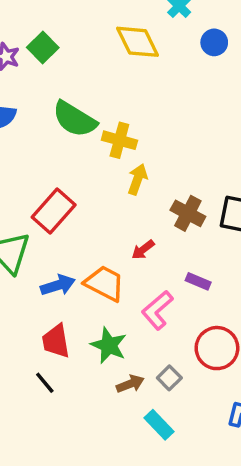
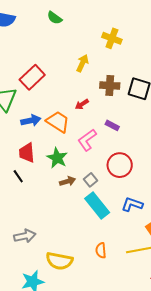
green semicircle: (75, 119) -> (55, 18), moved, size x0.6
yellow cross: (119, 140) -> (112, 38), moved
brown cross: (188, 213) -> (110, 86), turned -30
cyan rectangle: (159, 425) -> (97, 206), moved, size x1.5

